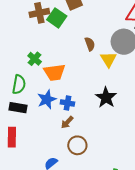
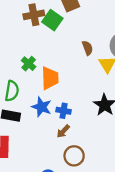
orange trapezoid: (54, 72) -> (50, 78), turned -85
blue star: (47, 99) -> (42, 107), turned -30

